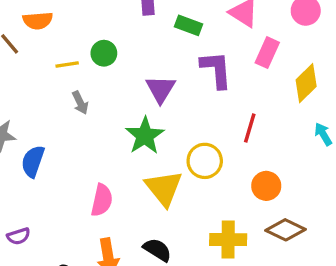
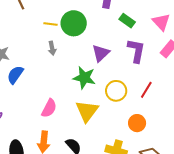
green circle: (104, 53) -> (74, 23), size x1.6
green star: (145, 136) -> (84, 78), turned 30
yellow circle: (205, 161) -> (116, 91), moved
orange circle: (266, 186) -> (137, 123), moved

